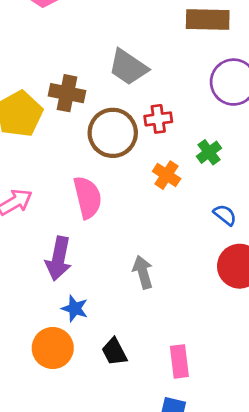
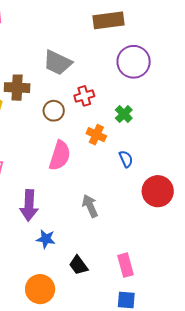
brown circle: (113, 133) -> (54, 111), size x0.6
pink semicircle: (88, 197) -> (60, 156), moved, turned 40
blue semicircle: (225, 215) -> (126, 159), moved, turned 36
orange circle: (53, 348) -> (40, 289), moved

